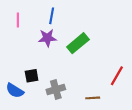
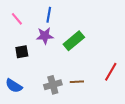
pink line: (18, 20) -> (17, 19), turned -40
black square: (32, 76) -> (22, 52), moved
brown line: (93, 98) -> (77, 82), moved

